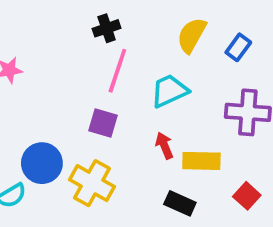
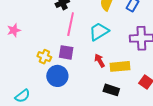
blue circle: (42, 163) -> (57, 76), moved
yellow cross: (92, 183) -> (44, 57), moved, size x0.6

